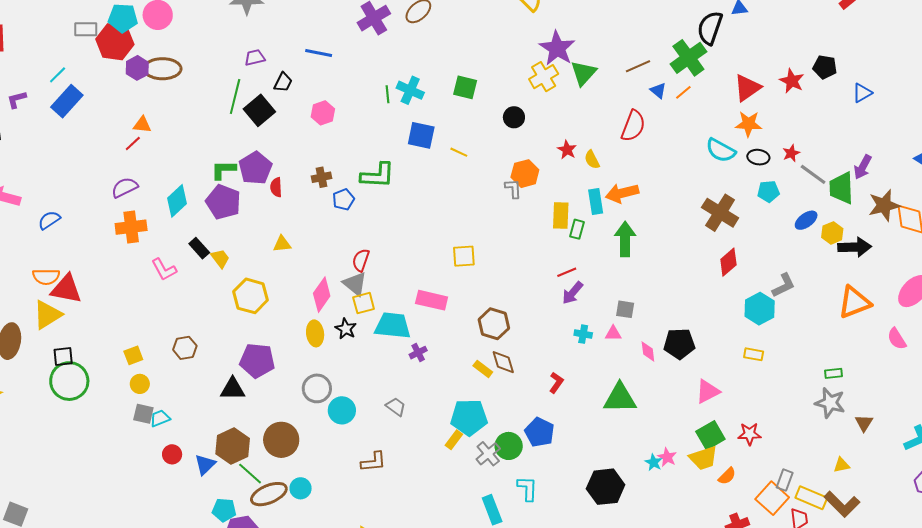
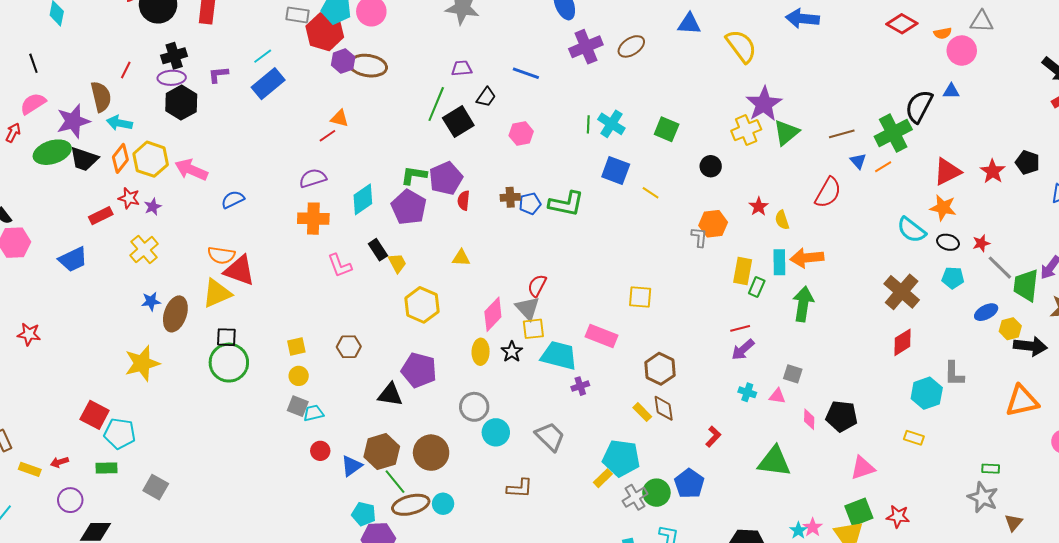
blue pentagon: (343, 199) -> (530, 204), moved
gray L-shape: (784, 285) -> (954, 374), turned 108
gray trapezoid: (396, 407) -> (550, 437), size x1.5

